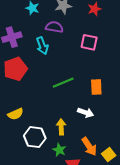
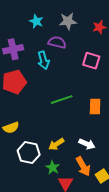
white arrow: (86, 113) -> (87, 144), moved
yellow arrow: (61, 127) -> (56, 144), turned -126

